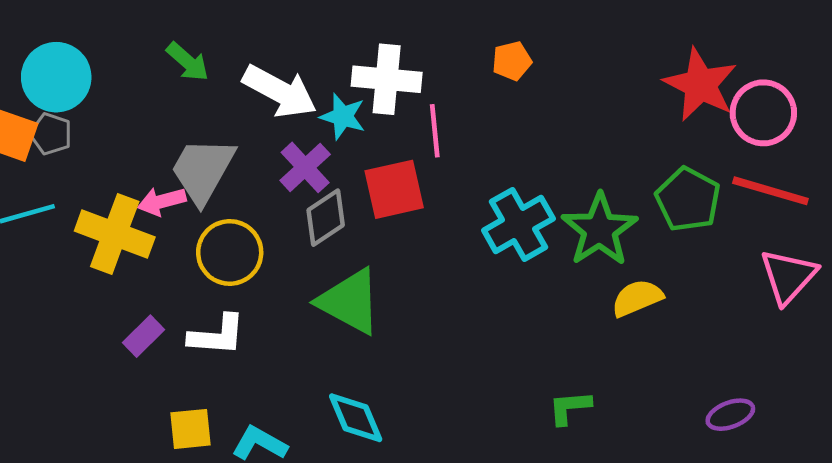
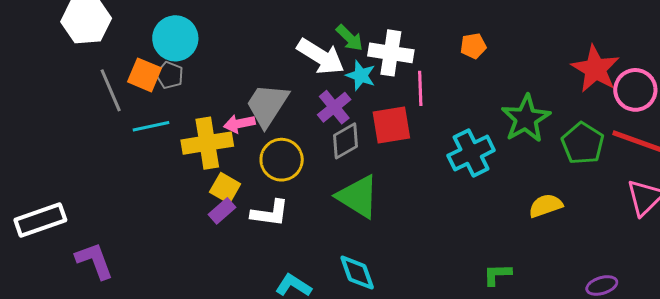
green arrow: (188, 62) -> (350, 38), moved
green star: (600, 230) -> (526, 119), moved
yellow cross: (115, 234) -> (207, 143), turned -33
yellow square: (191, 429) -> (225, 188), moved, turned 32

